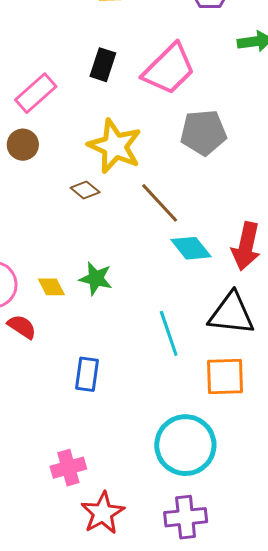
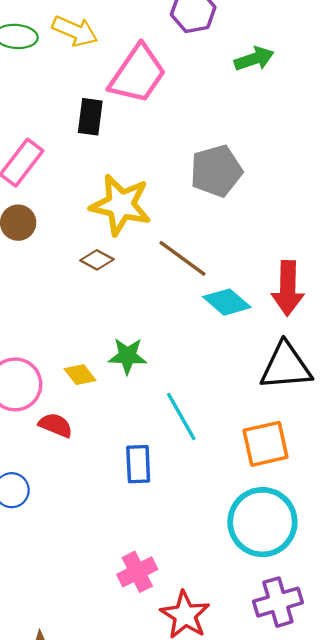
pink trapezoid: (169, 69) -> (138, 74), moved
cyan line: (169, 333) -> (181, 416), moved
orange square: (225, 377) -> (265, 444), moved

